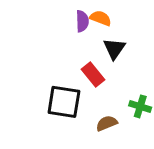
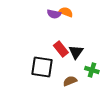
purple semicircle: (82, 21) -> (54, 14), turned 104
black triangle: (114, 49) -> (76, 52), moved

